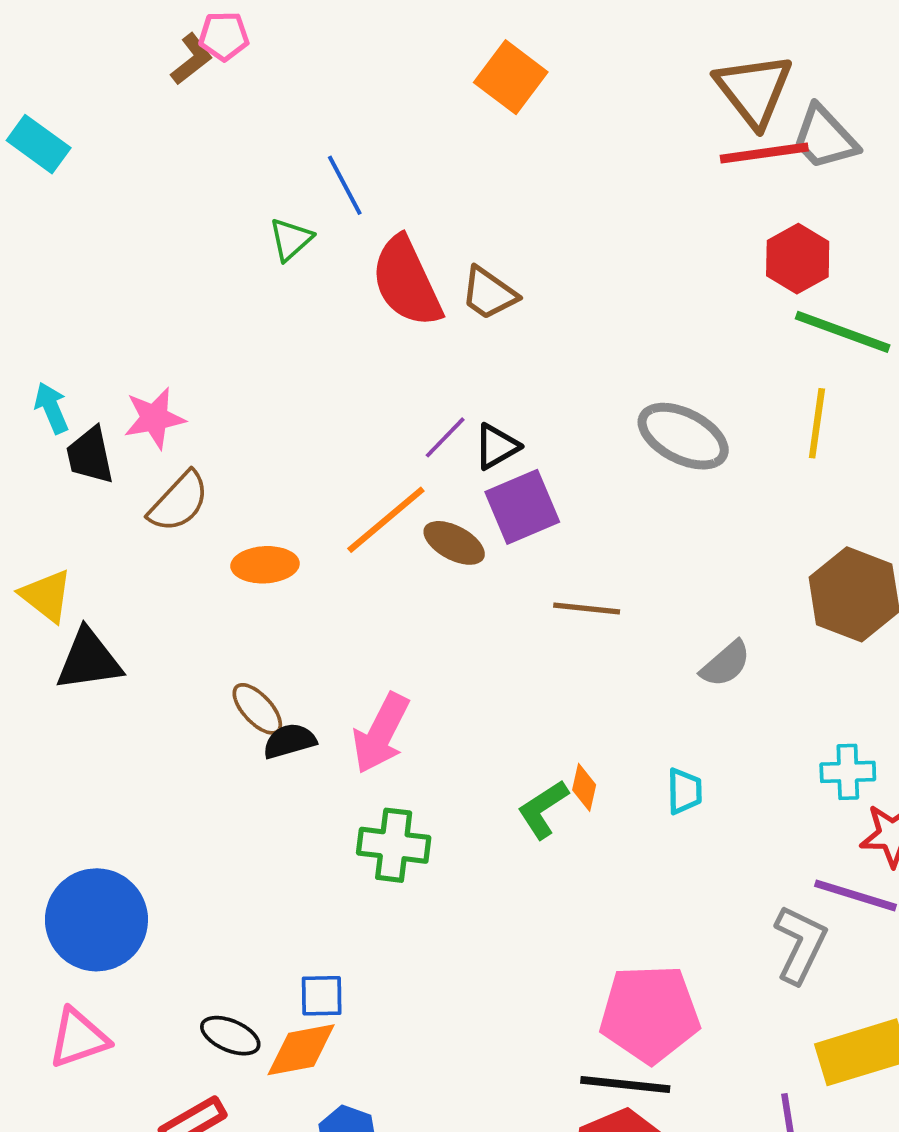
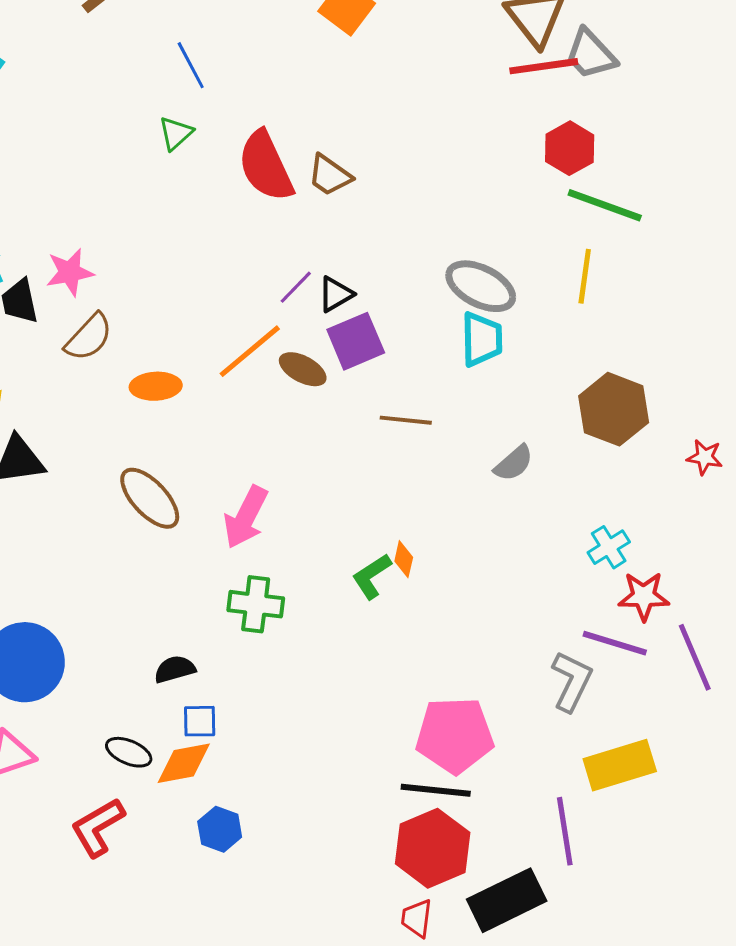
blue line: (345, 185) -> (191, 65), moved
brown ellipse: (257, 709) -> (150, 498), size x1.5
black semicircle: (289, 741) -> (175, 669), moved
cyan cross: (848, 772) -> (609, 547), turned -30
cyan trapezoid: (684, 791) -> (482, 339), moved, size x1.5

